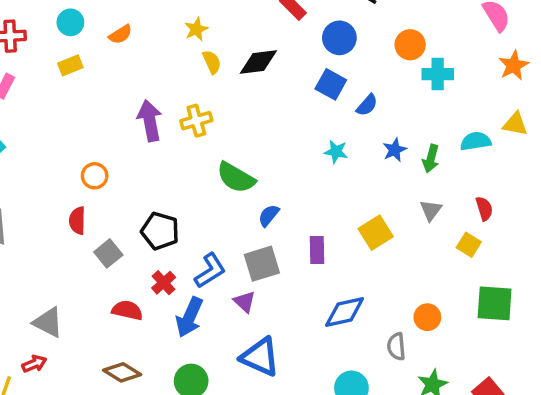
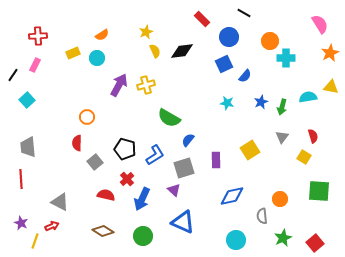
cyan circle: (70, 22) -> (97, 58), moved
blue square: (331, 84) -> (224, 64), turned 36
purple arrow: (150, 121) -> (119, 85), turned 40
blue L-shape: (210, 271) -> (155, 155), moved

